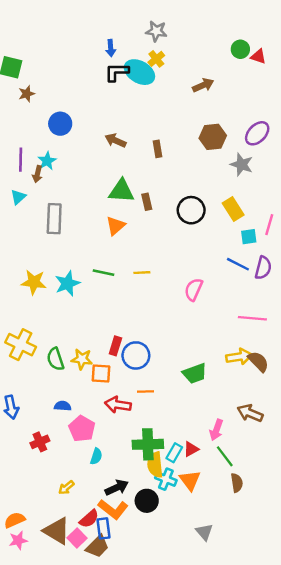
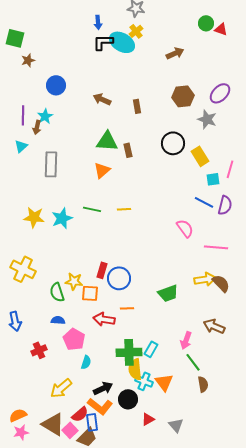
black circle: (191, 210) -> (173, 143), moved
pink semicircle: (194, 289) -> (185, 228), moved, turned 120
green semicircle: (55, 359) -> (57, 292), moved
red triangle: (191, 449) -> (148, 419), moved
cyan rectangle: (174, 453) -> (151, 349), moved
yellow arrow: (66, 488) -> (61, 388), size x1.6

